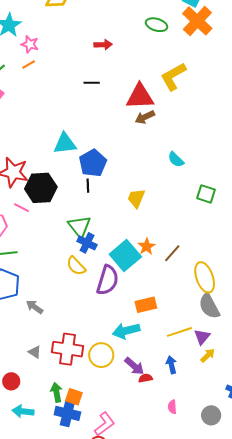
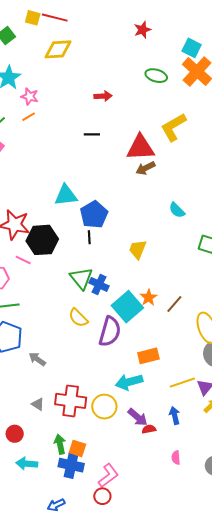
blue cross: (87, 243) -> (99, 284), moved

